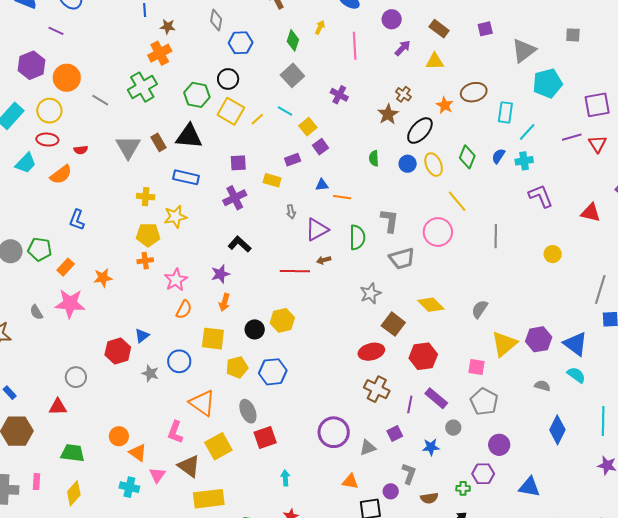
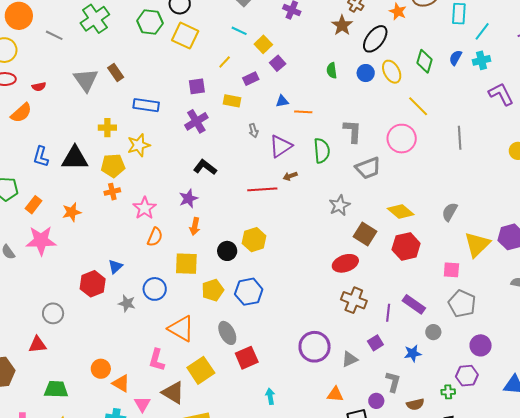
yellow line: (257, 119) -> (225, 62), moved
black triangle: (189, 136) -> (75, 158), moved
red hexagon: (423, 356) -> (406, 246), moved

